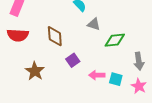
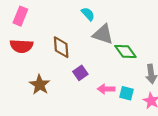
gray triangle: (94, 24) -> (103, 34), size x1.5
green diamond: (115, 40) -> (125, 51), turned 60

